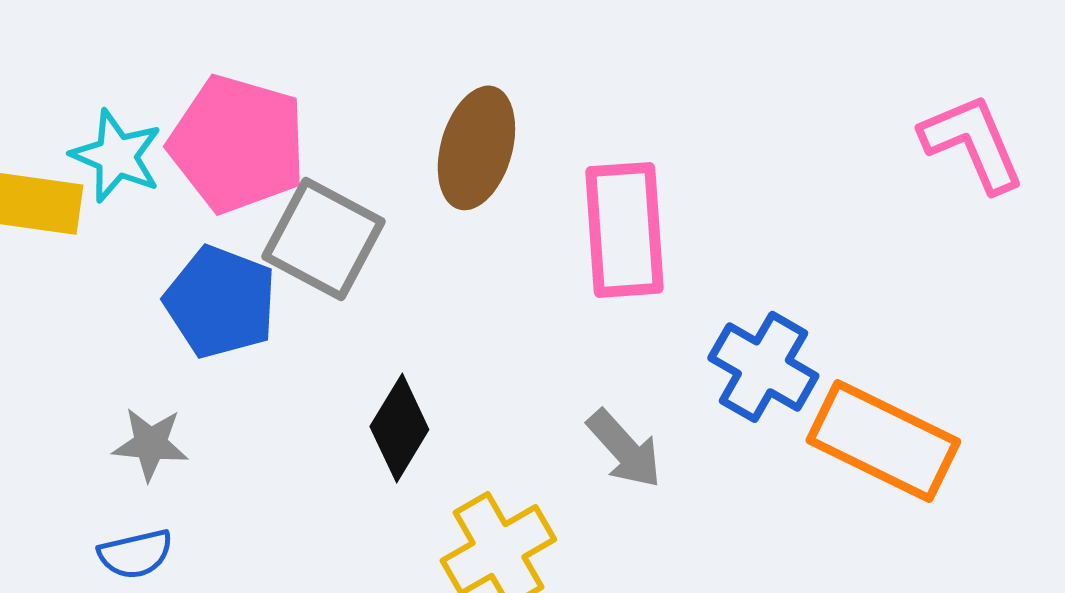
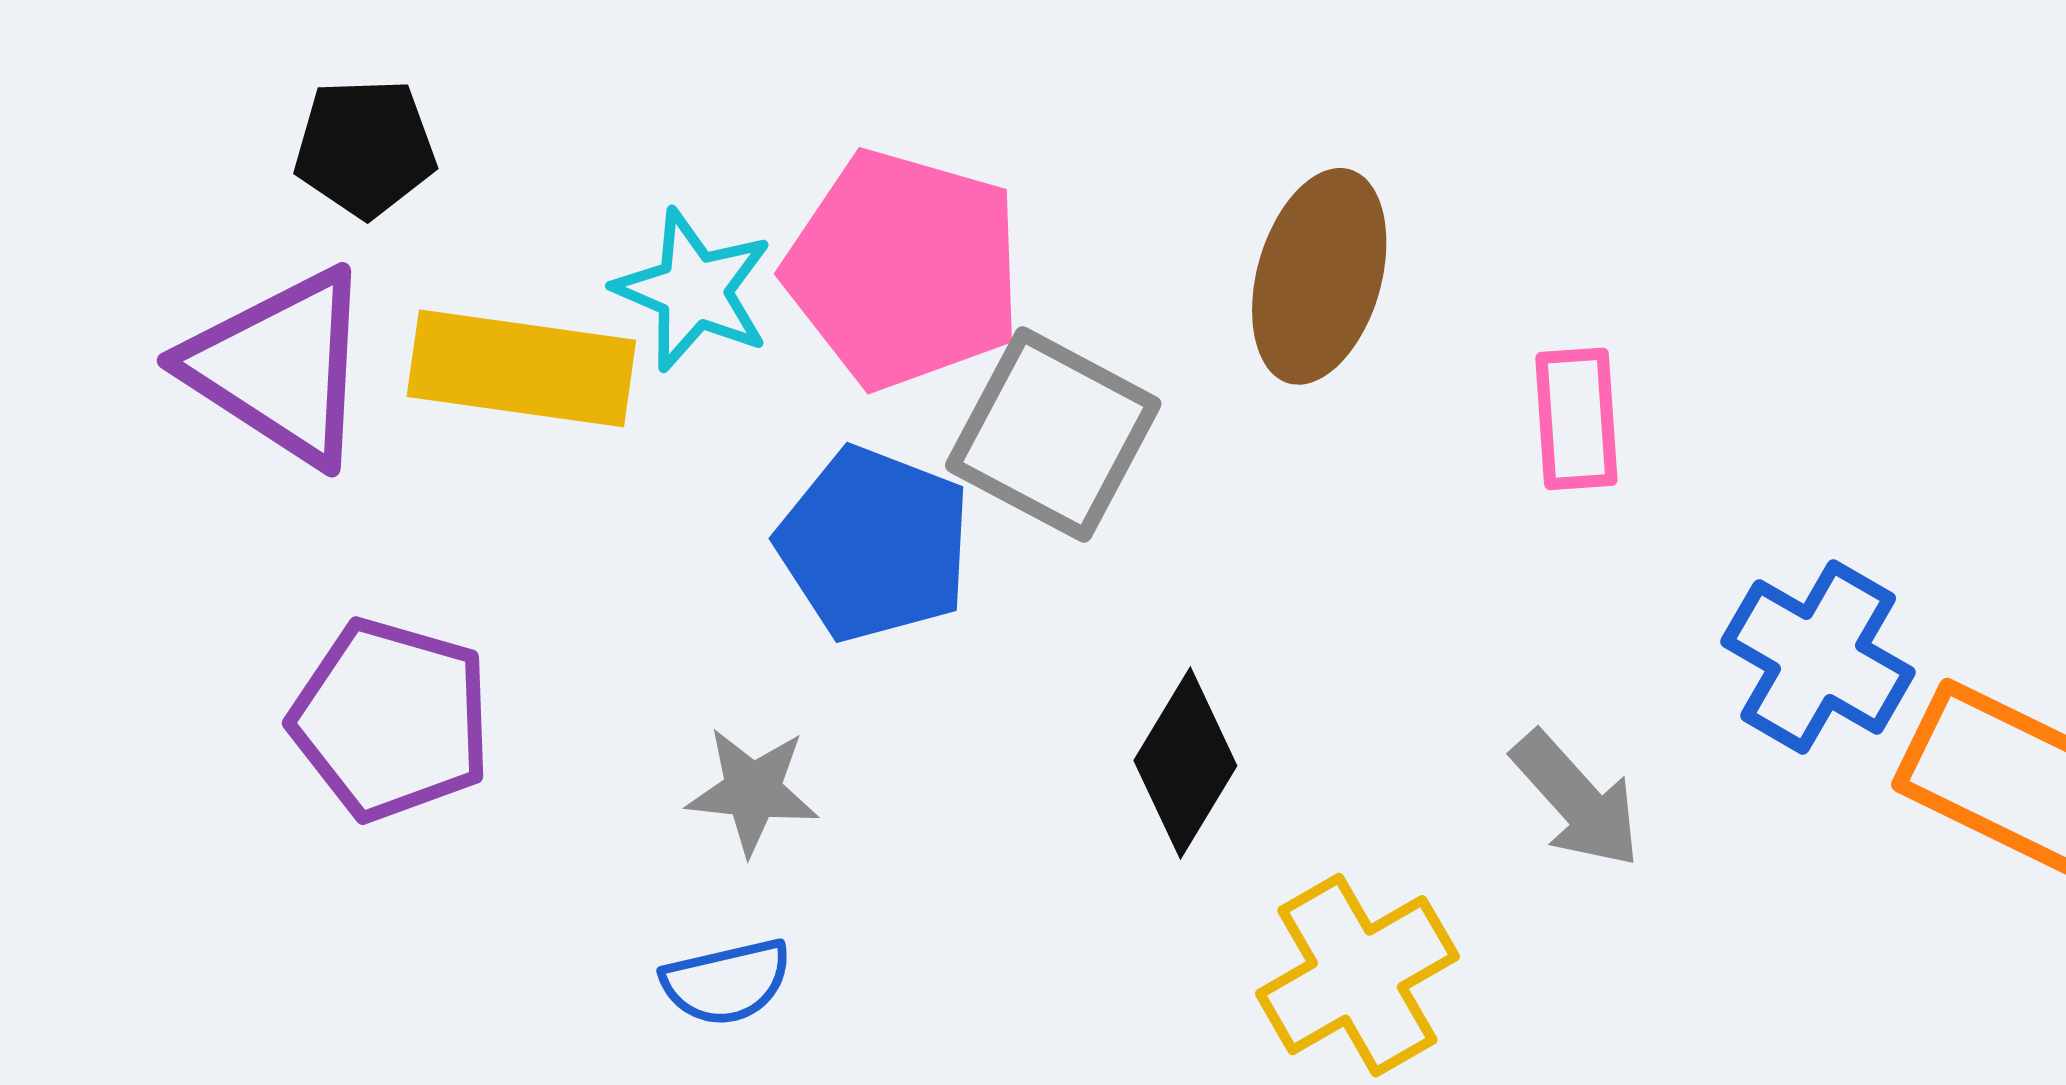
pink rectangle: (624, 230) -> (1576, 419), size x0.6

